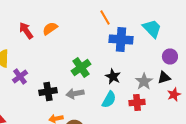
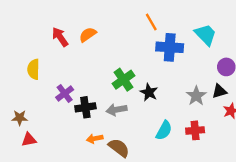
purple cross: (20, 76) -> (65, 94), moved
black star: (113, 76) -> (149, 92), moved
cyan semicircle: (109, 100) -> (164, 130), moved
red cross: (137, 102) -> (195, 130), moved

